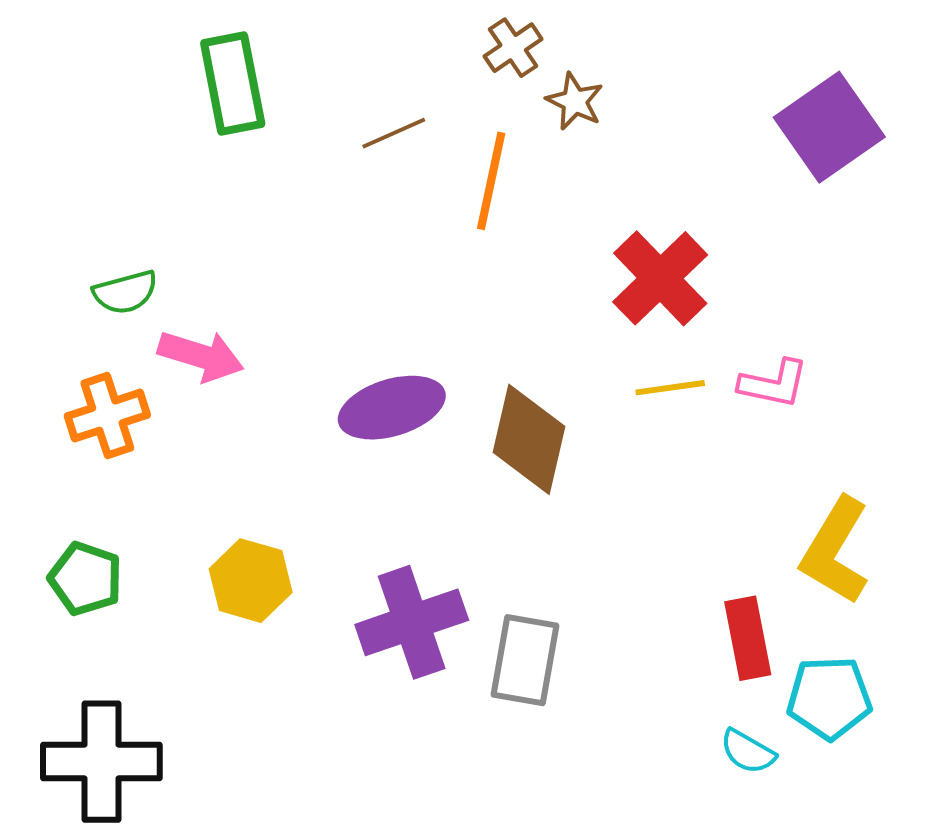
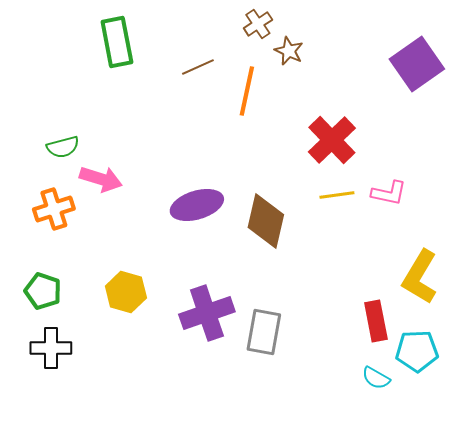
black cross: (101, 762) -> (51, 348), moved, size x0.7

